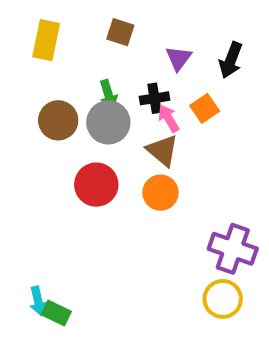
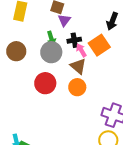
purple triangle: (179, 58) -> (64, 20), moved
orange square: (205, 108) -> (99, 45), size x1.5
brown circle: (58, 120) -> (16, 51), moved

